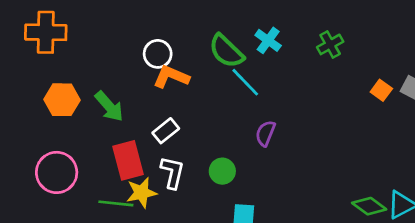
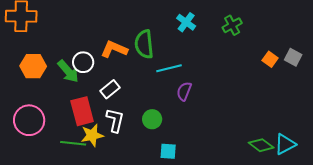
green semicircle: (226, 51) -> (144, 44), moved, turned 40
white circle: (158, 54) -> (83, 62), moved
cyan line: (245, 82) -> (169, 68), moved, turned -60

